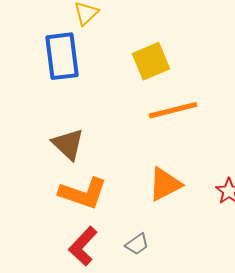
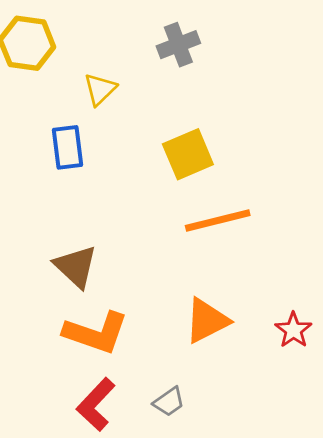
blue rectangle: (62, 56) -> (68, 147), size x0.7

